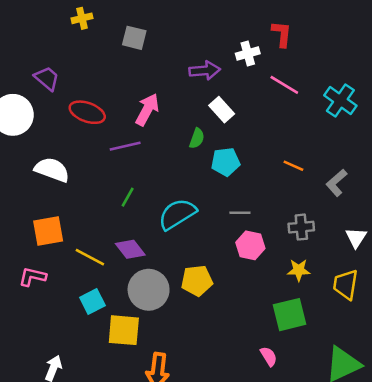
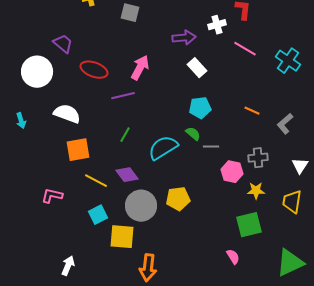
green semicircle: (197, 138) -> (193, 134), moved, turned -70
orange square: (48, 231) -> (78, 150), moved
pink hexagon: (250, 245) -> (232, 172), moved

